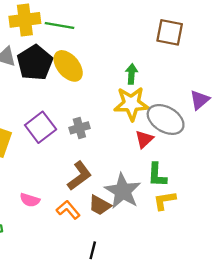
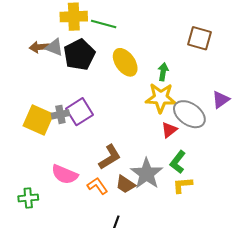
yellow ellipse: (68, 66) -> (125, 62), moved
gray cross: (79, 128) -> (60, 114), moved
green L-shape: (157, 175) -> (178, 162), turned 30
pink semicircle: (30, 200) -> (65, 174), size x1.5

